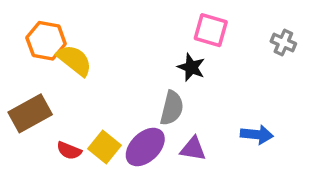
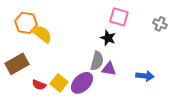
purple triangle: (193, 149) -> (109, 69), moved

